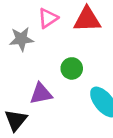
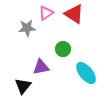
red triangle: (87, 20) -> (74, 14), turned 35

